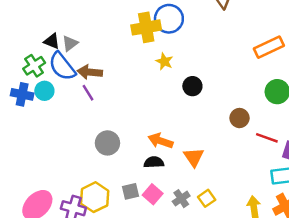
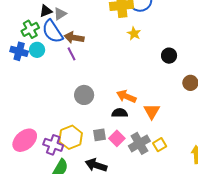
black triangle: (52, 41) -> (46, 11), turned -48
black circle: (192, 86) -> (169, 56), moved
gray cross: (181, 199) -> (139, 143), size x1.5

